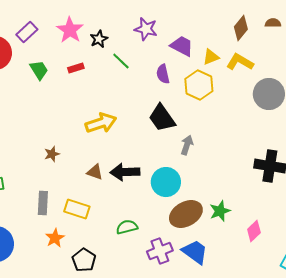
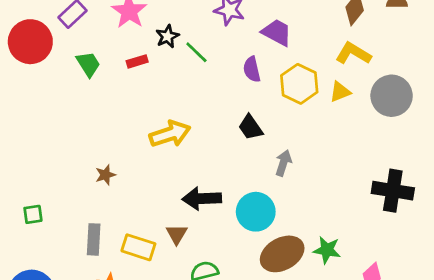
black star: (99, 39) -> (167, 36), moved
yellow triangle: (211, 57) -> (340, 92), moved
black trapezoid: (162, 118) -> (250, 127), size x0.7
brown triangle: (95, 172) -> (177, 234), moved, turned 42
green star: (220, 211) -> (327, 250), turned 30

